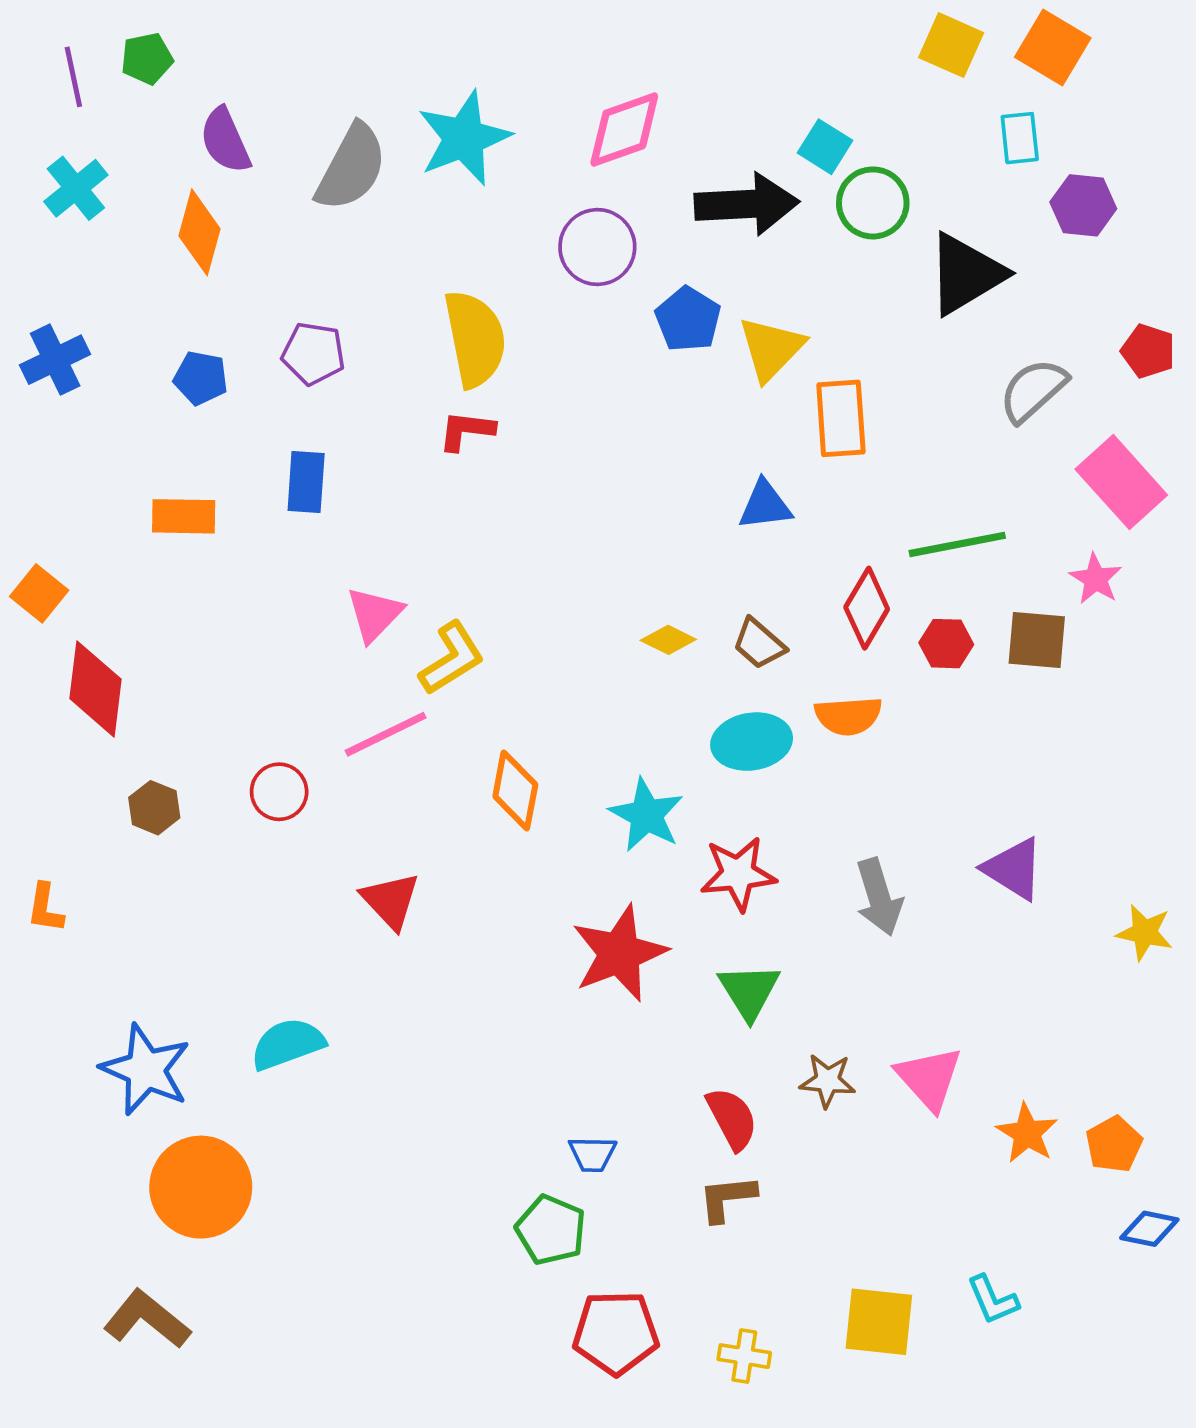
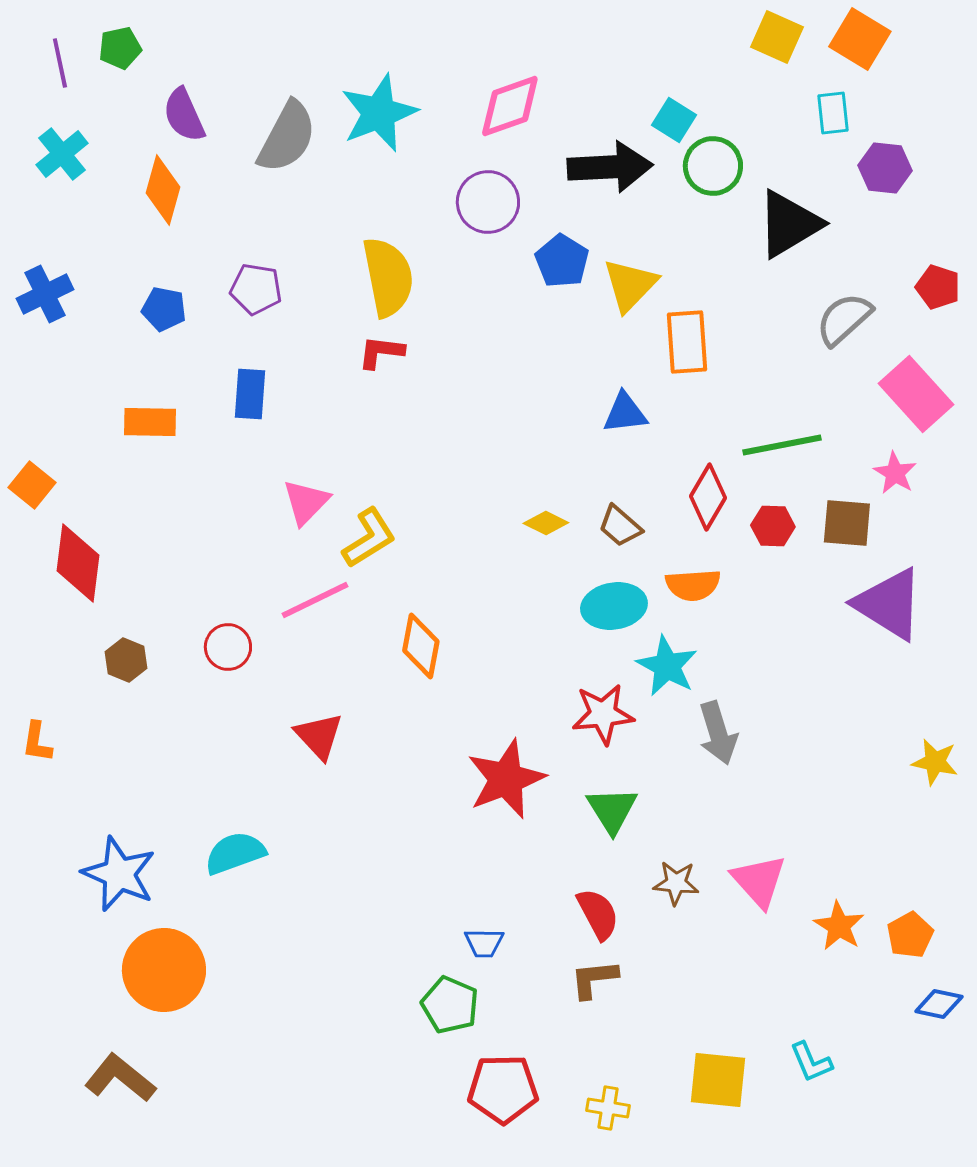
cyan star: (646, 815) -> (667, 666), moved
purple triangle: (1014, 869) -> (889, 604), moved, size x1.4

